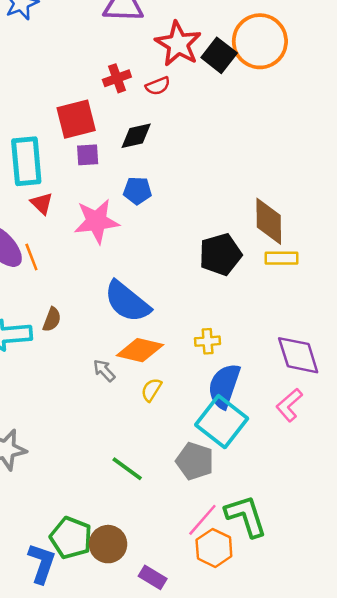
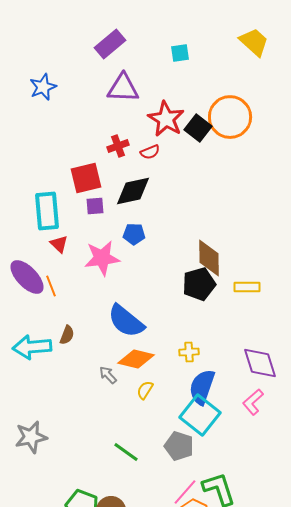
black diamond: (136, 136) -> (133, 191), size x1.4
brown diamond: (269, 221) -> (209, 258), moved

